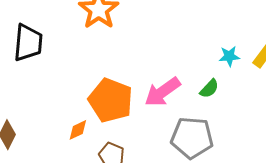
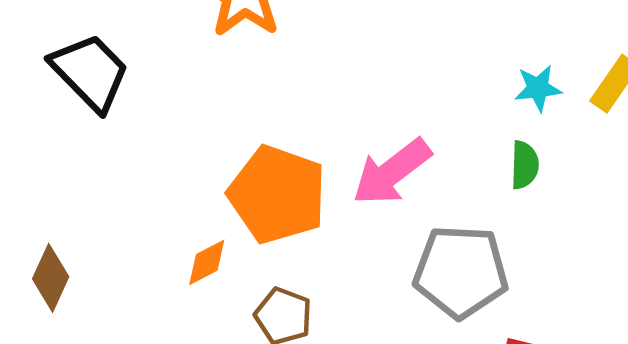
black trapezoid: (28, 43) -> (90, 72), turned -48
green semicircle: (209, 89) -> (525, 165), moved, turned -40

